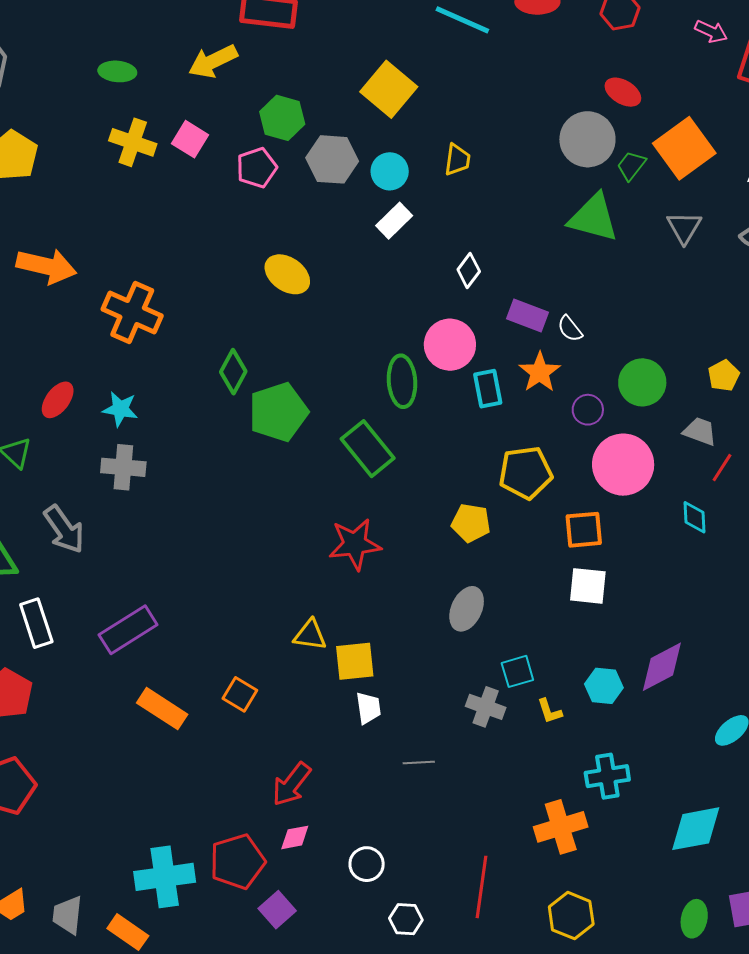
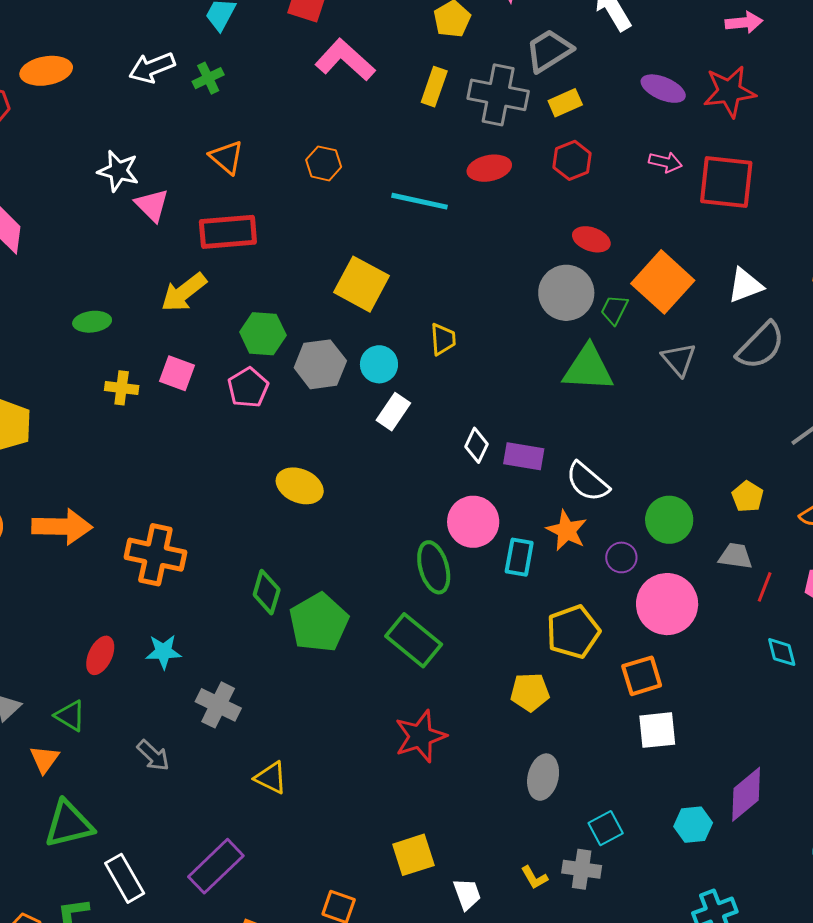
yellow cross: (133, 142) -> (122, 388), size x0.7
purple rectangle: (527, 316) -> (524, 456), moved
white semicircle: (570, 329) -> (587, 482), size x1.6
cyan rectangle: (488, 389) -> (519, 557), turned 33
gray cross: (123, 467) -> (218, 705), moved, turned 33
cyan diamond: (695, 517) -> (782, 652), moved
gray arrow: (64, 529) -> (153, 755), moved, size x0.7
yellow triangle: (310, 635) -> (271, 778), moved, turned 30
yellow square: (355, 661) -> (413, 855), moved
yellow L-shape: (550, 711) -> (534, 878), moved

